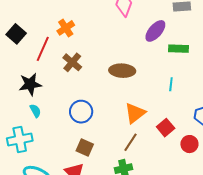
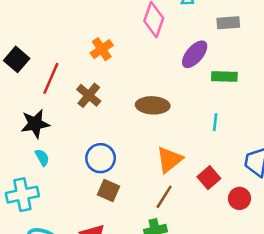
orange cross: (66, 28) -> (102, 49), moved
brown square: (85, 147) -> (109, 191), moved

